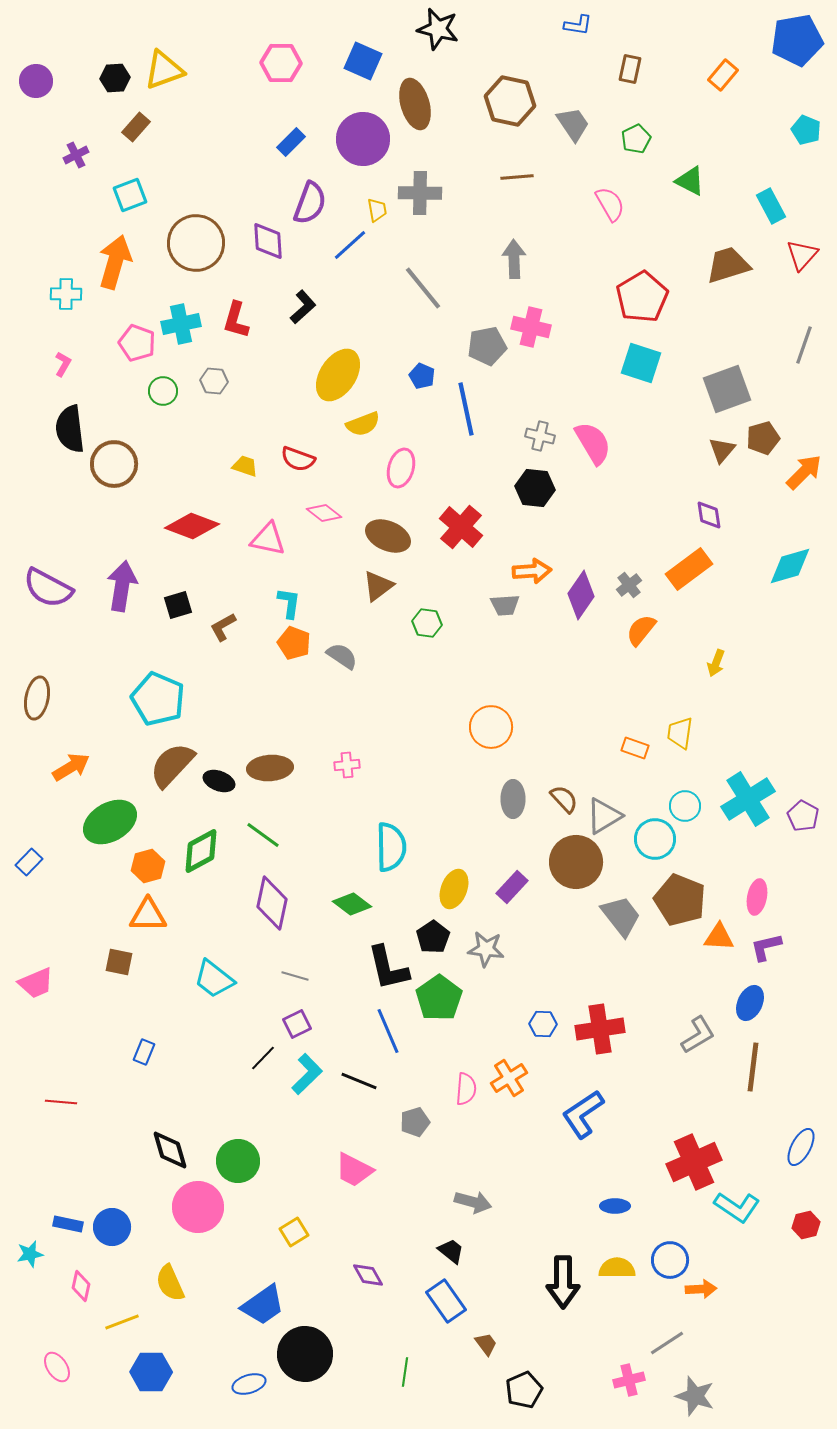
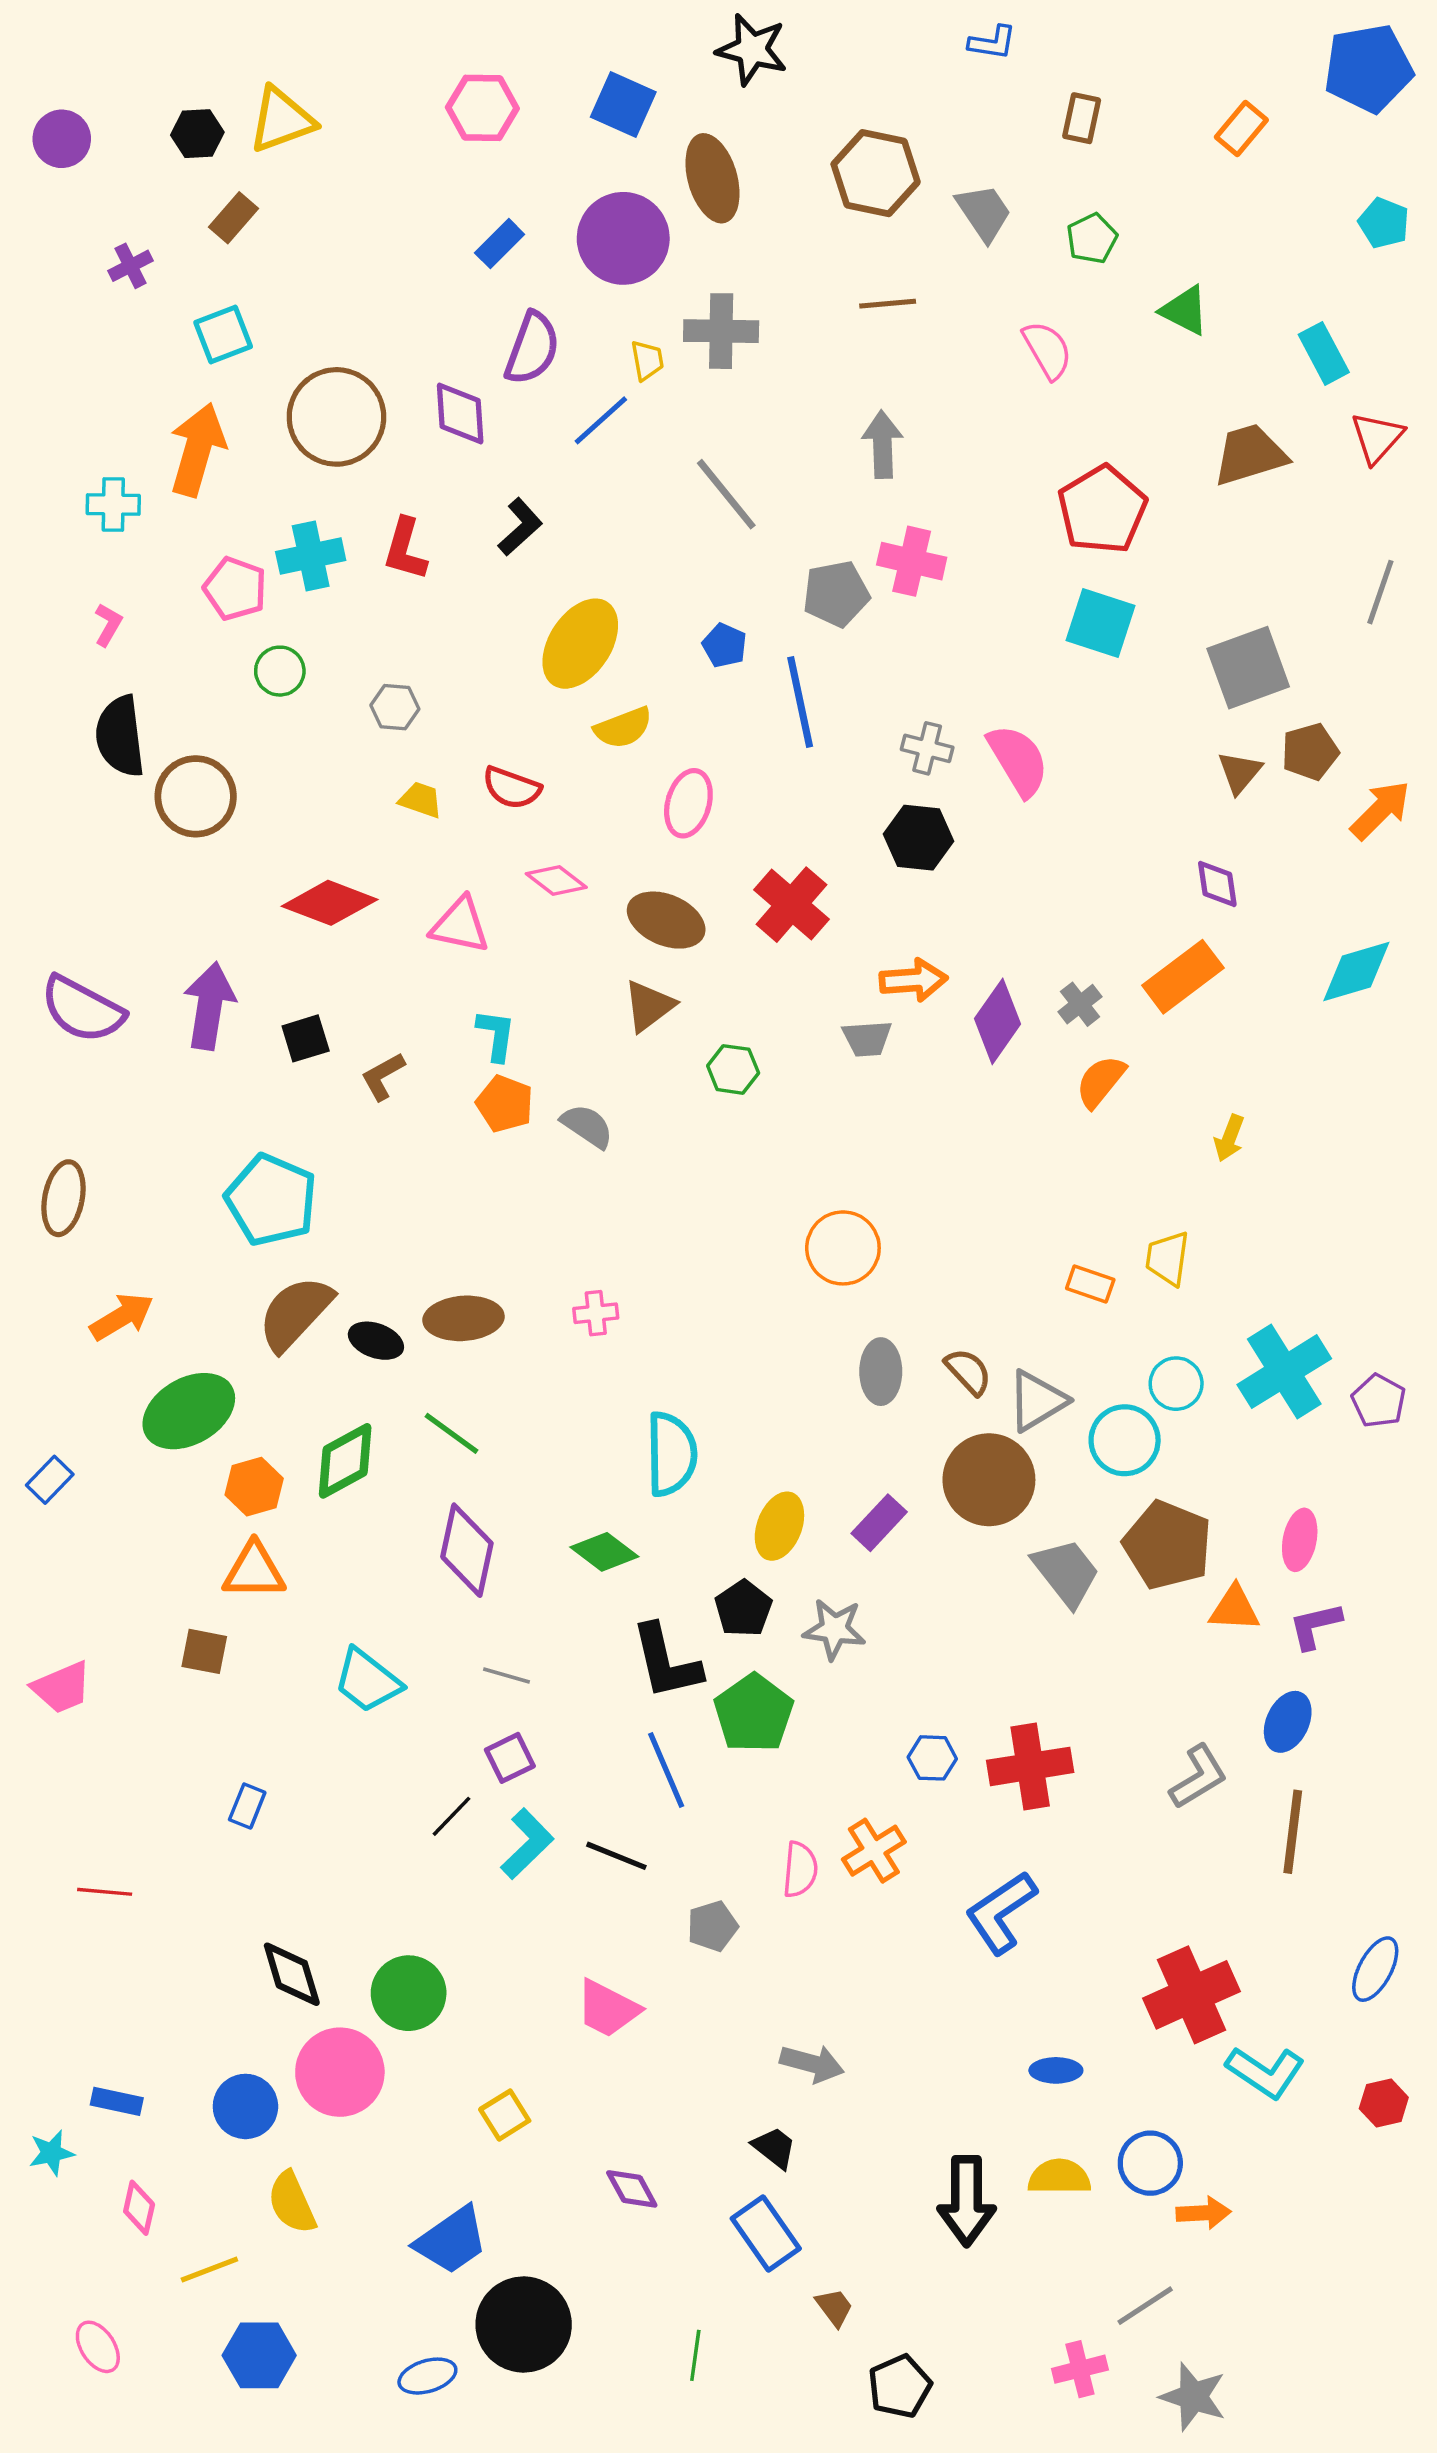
gray hexagon: (214, 381) -> (395, 707), moved
blue circle: (112, 1227) -> (245, 2106), moved

